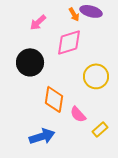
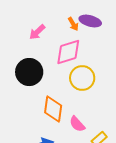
yellow circle: (96, 76) -> (82, 78), moved

